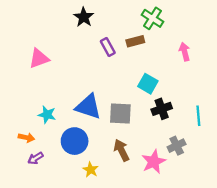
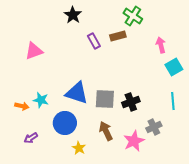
cyan square: (148, 84) -> (174, 67), moved, turned 30
black cross: (162, 109) -> (131, 102), moved
orange arrow: (26, 138) -> (22, 106), moved

